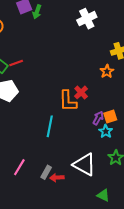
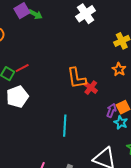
green arrow: (37, 12) -> (35, 14), turned -72
orange star: (107, 71) -> (119, 69), moved
orange L-shape: (68, 101) -> (77, 78), moved

